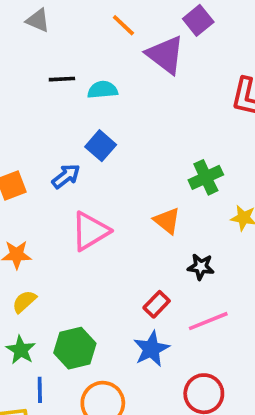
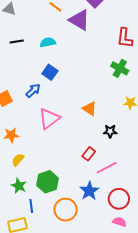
black line: (62, 79) -> (17, 42), moved
green cross: (206, 177) -> (120, 68), moved, turned -30
pink line: (208, 321) -> (107, 168), moved
blue star: (151, 349) -> (89, 191), moved

